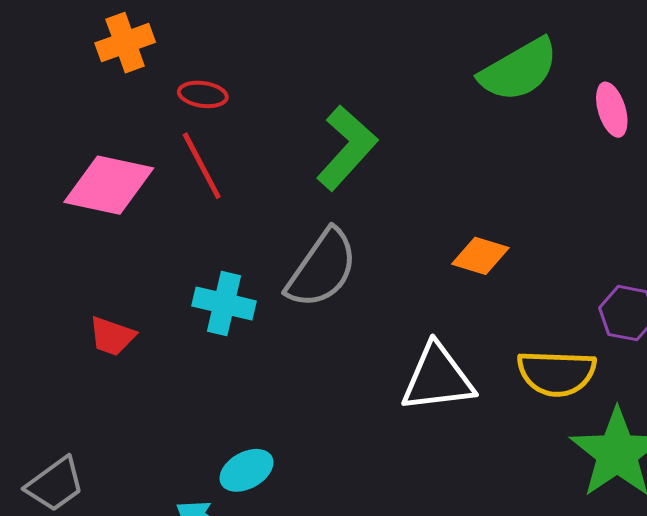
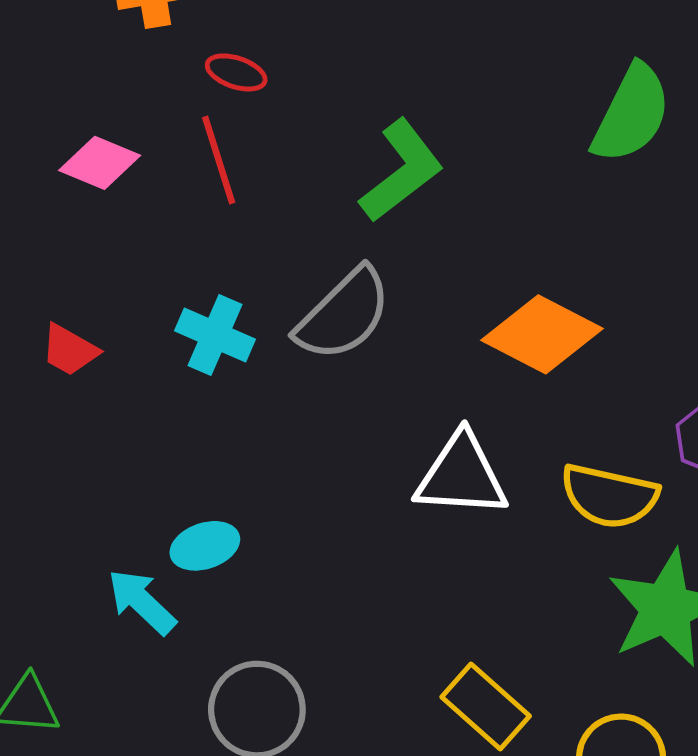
green semicircle: (519, 70) -> (631, 114), turned -44
pink diamond: (109, 185) -> (100, 163), size x0.7
orange diamond: (480, 256) -> (542, 334), size x1.6

